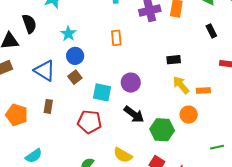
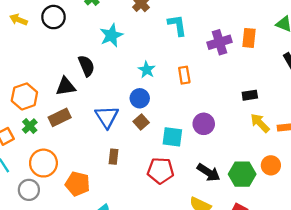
cyan star: (68, 34) -> (147, 70), moved
blue triangle: (45, 70) -> (107, 117), turned 30
black arrow: (134, 114) -> (209, 172), moved
orange pentagon: (17, 115) -> (78, 184), moved
orange circle: (189, 115) -> (271, 165), moved

